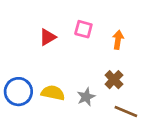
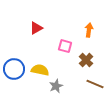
pink square: (83, 29) -> (65, 46), moved
gray star: (86, 97) -> (56, 86), moved

